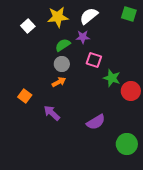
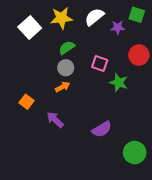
white square: (28, 26) -> (30, 27), size x1.5
purple star: (83, 37) -> (118, 27), moved
red circle: (131, 91) -> (139, 55), moved

